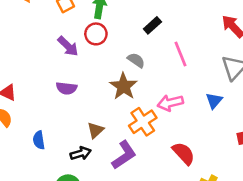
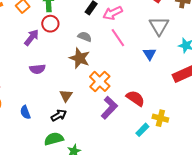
purple arrow: (68, 46) -> (32, 37), turned -84
pink line: (180, 54) -> (118, 38), moved
pink arrow: (170, 103) -> (113, 13), moved
purple L-shape: (124, 155) -> (109, 108), moved

